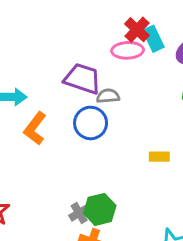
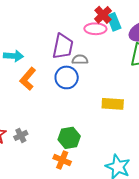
purple trapezoid: (82, 79) -> (63, 46), turned 80
yellow rectangle: (159, 157) -> (113, 104), size x1.5
gray cross: (79, 213) -> (21, 135), moved

